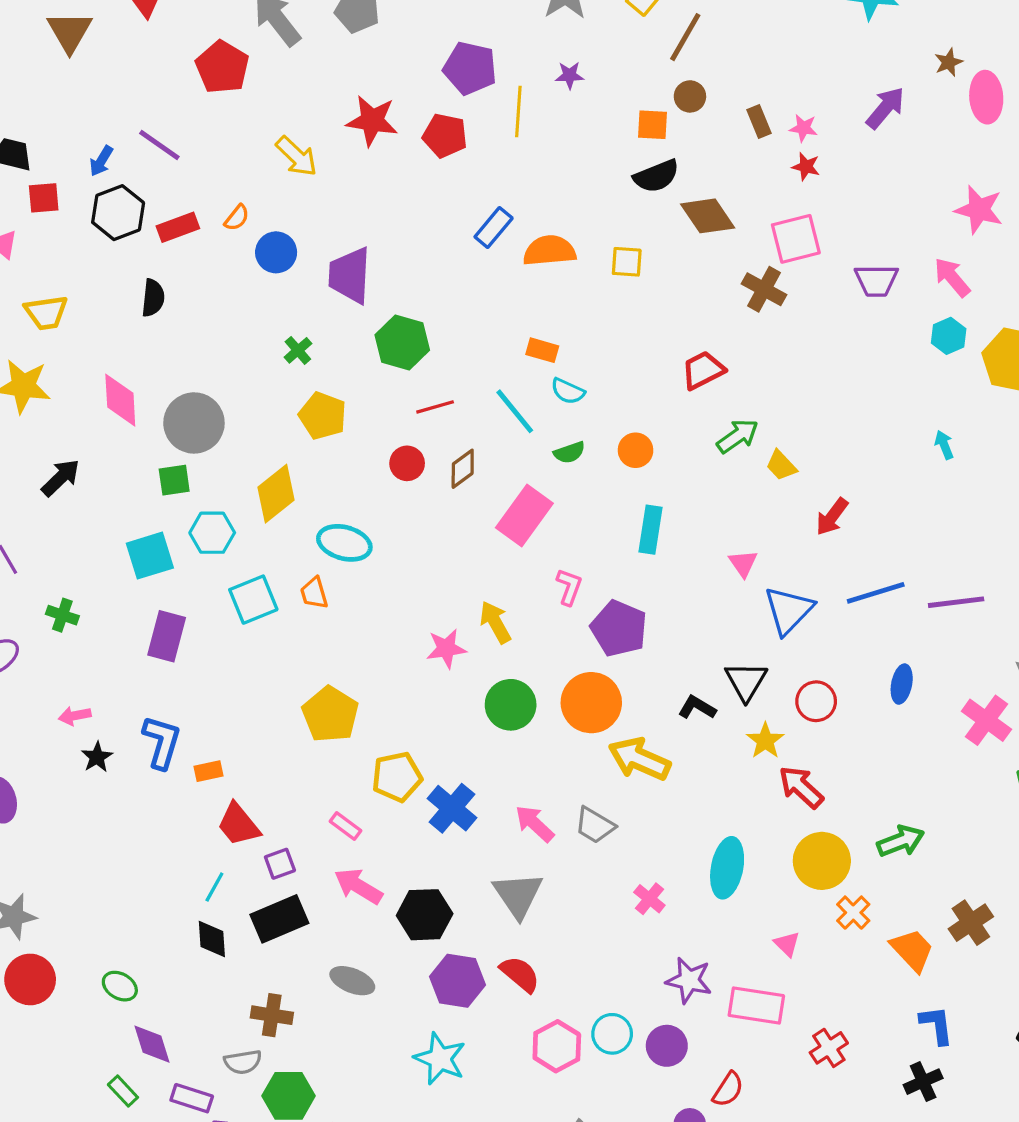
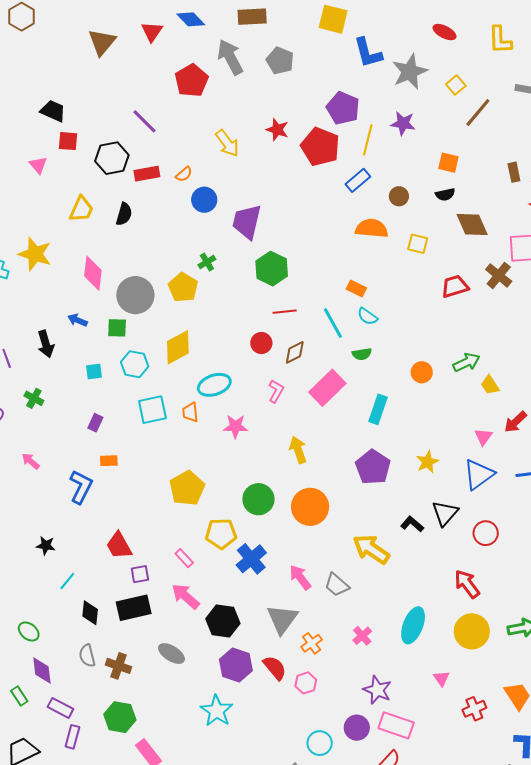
purple star: (570, 75) -> (403, 123), size x1.4
brown circle: (690, 96) -> (399, 196), moved
red star: (372, 121) -> (277, 130), size x0.7
red pentagon: (445, 136) -> (320, 147), size x1.4
blue arrow: (101, 161) -> (78, 320), moved, turned 72
black semicircle: (656, 176) -> (445, 194), size x0.7
blue rectangle: (494, 227) -> (358, 180), moved
yellow trapezoid: (46, 313) -> (81, 209), moved, turned -68
red trapezoid: (703, 370) -> (455, 286), moved
yellow pentagon: (323, 416) -> (183, 287), moved
orange circle: (636, 450) -> (422, 372), moved
black arrow: (61, 478) -> (46, 344), moved, turned 108
cyan rectangle: (650, 530) -> (378, 409), moved
cyan ellipse: (344, 543) -> (214, 385), turned -44
cyan square: (150, 556) -> (94, 371), size x0.6
pink triangle: (743, 563) -> (483, 437), moved
pink L-shape: (569, 587) -> (276, 391), moved
purple rectangle: (167, 636) -> (95, 423), size x0.6
pink star: (446, 649) -> (235, 426), moved
orange circle: (591, 703) -> (310, 507), moved
green circle: (511, 705) -> (258, 499), moved
pink arrow: (75, 716) -> (31, 461), turned 42
yellow star: (765, 741) -> (427, 462), moved
black star: (97, 757) -> (46, 545), moved, turned 30
orange rectangle: (209, 771) -> (109, 461), moved
cyan line: (214, 887) -> (67, 581), moved
orange cross: (853, 913) -> (312, 643), moved
pink rectangle: (756, 1005) -> (396, 725), moved
cyan circle: (612, 1034) -> (320, 743), moved
pink hexagon: (557, 1046) -> (306, 683), moved, size x0.7
red cross: (829, 1048) -> (474, 709), moved
gray semicircle: (243, 1062) -> (87, 656), moved, turned 75

